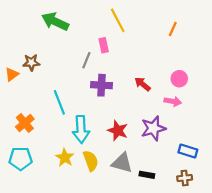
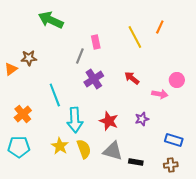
yellow line: (118, 20) -> (135, 37), moved
pink circle: (179, 79) -> (177, 80), moved
purple cross: (101, 85) -> (94, 79), turned -36
purple star: (153, 128) -> (142, 119), size x0.6

